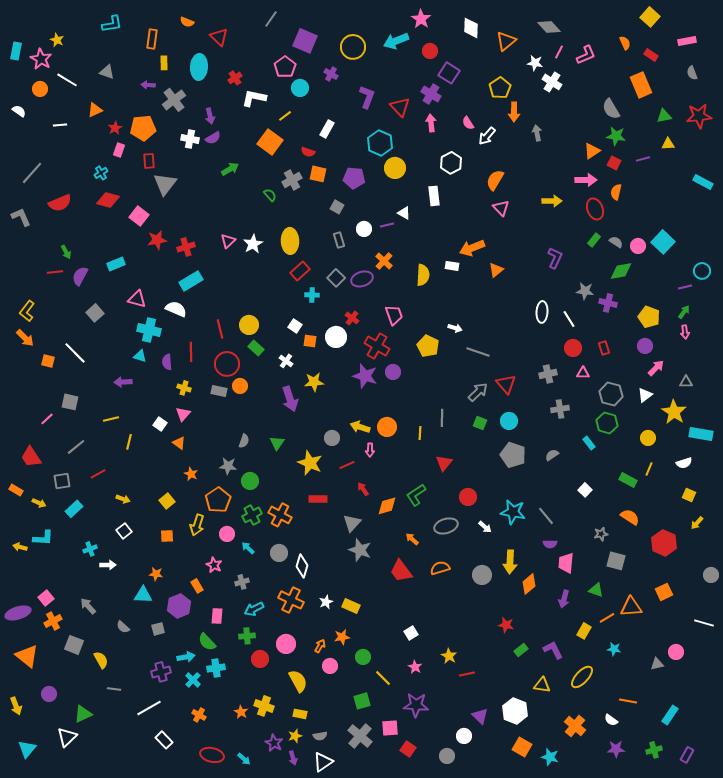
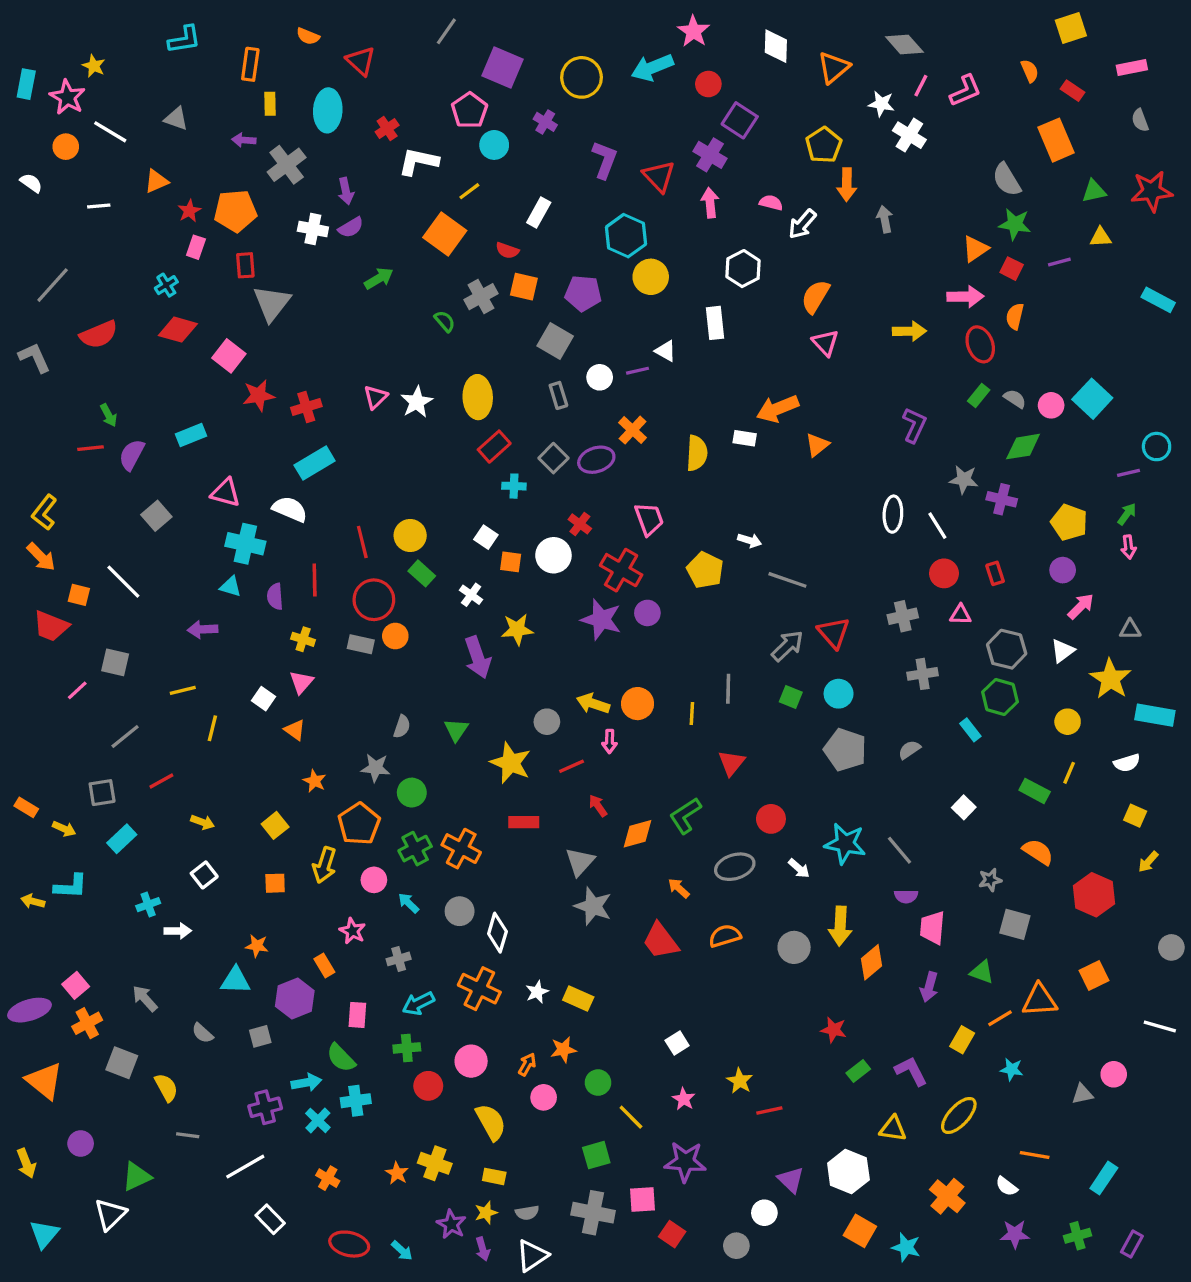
yellow square: (650, 17) -> (1071, 28), turned 30
pink semicircle: (468, 123) -> (771, 203), turned 136
gray square: (337, 207) -> (555, 341), size x1.5
red trapezoid: (31, 457) -> (51, 626), moved, turned -35
gray cross: (360, 736) -> (593, 1213), turned -30

